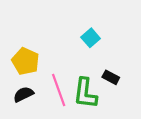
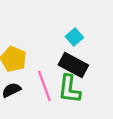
black rectangle: (111, 77) -> (73, 65), moved, size x1.8

